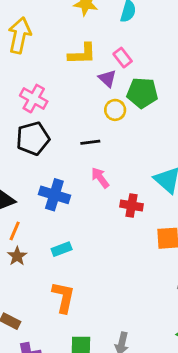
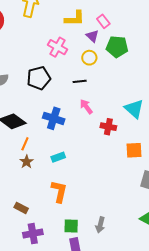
pink cross: (34, 99) -> (58, 47), moved
yellow circle: (115, 110) -> (89, 58), moved

